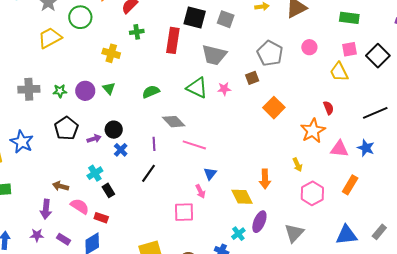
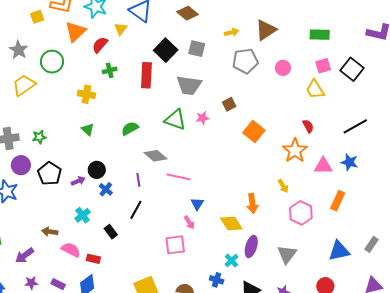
black square: (195, 17) -> (166, 50), turned 35
gray pentagon: (270, 53) -> (245, 61), moved, turned -30
purple circle: (85, 91) -> (21, 165), moved
black rectangle: (108, 190) -> (111, 232), moved
purple arrow: (46, 209) -> (24, 255), moved, turned 54

